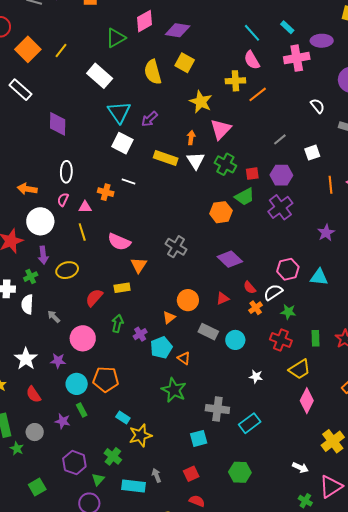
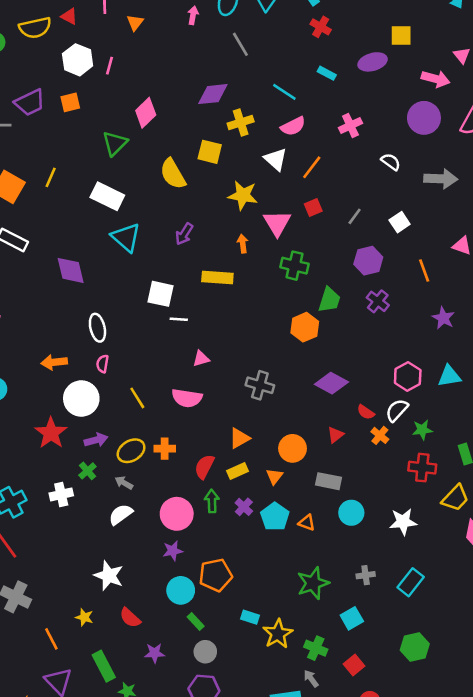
purple diamond: (178, 30) -> (213, 94), moved
purple ellipse: (322, 41) -> (373, 62), moved
pink cross: (297, 58) -> (350, 126), moved, size x0.7
pink semicircle: (252, 60) -> (293, 126), turned -72
yellow cross: (235, 81) -> (241, 123), moved
cyan triangle: (119, 112) -> (126, 237), moved
white square: (122, 143) -> (160, 294), moved
white triangle: (196, 161) -> (276, 159), moved
red square: (252, 174) -> (313, 208), moved
orange line: (330, 185) -> (424, 270), moved
orange cross: (106, 192) -> (165, 449), moved
green trapezoid: (245, 197) -> (329, 300), turned -30
pink triangle: (85, 207) -> (201, 359), moved
purple cross: (280, 207) -> (378, 301), size x0.7
purple arrow: (43, 255) -> (96, 440), turned -84
orange triangle: (139, 265) -> (239, 438), moved, turned 42
yellow rectangle: (122, 288) -> (237, 471), moved
red semicircle: (94, 298) -> (204, 467), moved
white semicircle: (27, 304) -> (121, 514), moved, turned 66
gray arrow: (54, 317) -> (124, 483), moved
pink circle: (83, 338) -> (177, 514), moved
cyan circle: (235, 340) -> (351, 513), moved
purple star: (58, 361) -> (173, 551), moved
white star: (256, 377) -> (403, 522), size x1.5
green star: (174, 390) -> (313, 583), moved, turned -30
gray cross: (217, 409) -> (366, 575), size x0.6
purple star: (63, 421) -> (155, 653), moved
gray circle: (35, 432) -> (205, 652), moved
green cross: (113, 456) -> (316, 648), moved

